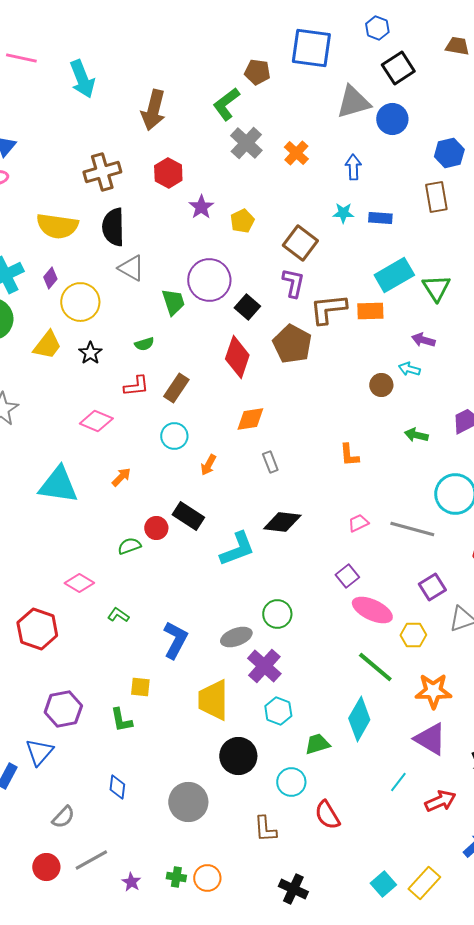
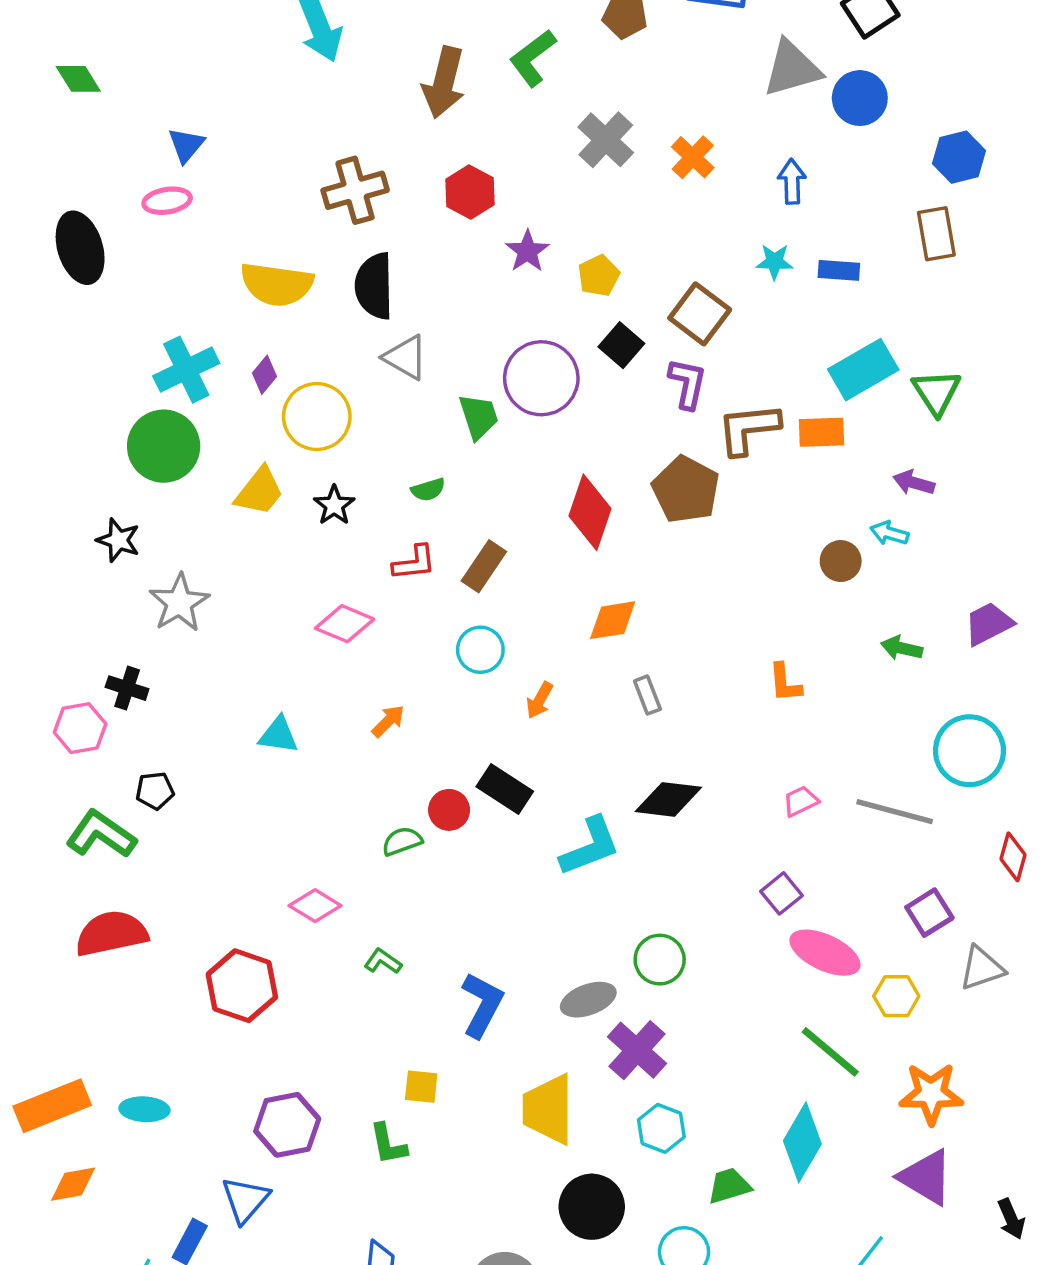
green L-shape: (226, 104) -> (533, 58), moved
black square: (247, 307) -> (621, 345), moved
cyan triangle: (58, 485) -> (278, 735), size x0.6

